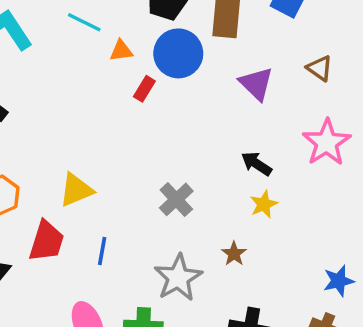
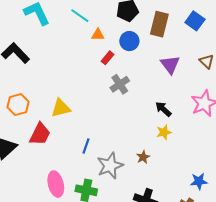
blue circle: (178, 53) -> (129, 41), size x0.7
gray cross: (176, 199) -> (120, 84), moved
blue line: (102, 251) -> (86, 146), moved

